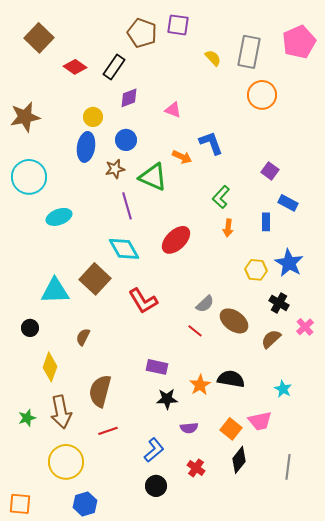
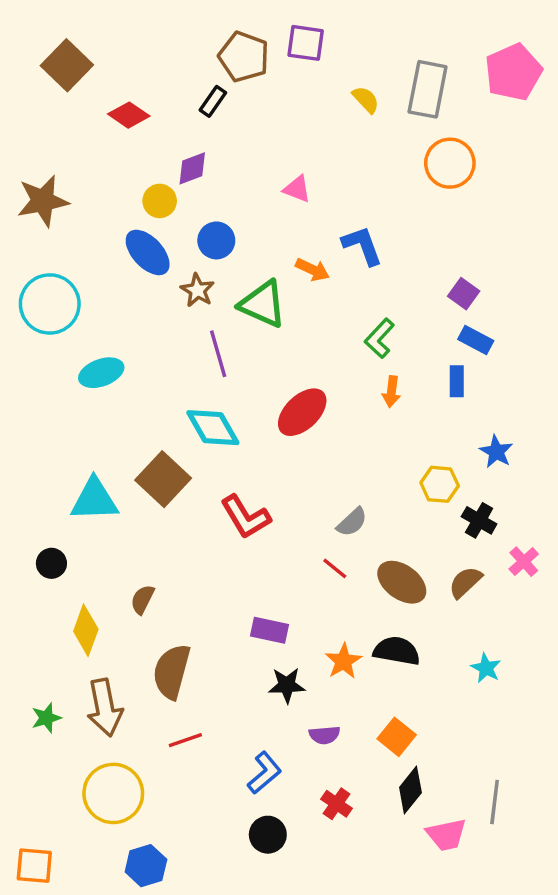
black rectangle: (114, 67) -> (213, 101), moved, size x0.7
purple diamond: (129, 98) -> (192, 168), moved
blue ellipse: (86, 147) -> (148, 252), turned -52
brown star: (115, 169) -> (197, 290), turned -30
blue rectangle: (288, 203) -> (476, 340), moved
blue star: (289, 263) -> (496, 452), size x0.7
yellow hexagon: (256, 270) -> (440, 484), moved
brown ellipse: (234, 321) -> (402, 582), moved
brown semicircle: (83, 337) -> (142, 599), moved
pink trapezoid: (260, 421) -> (446, 835), moved

